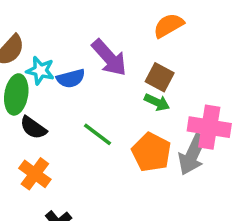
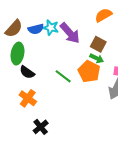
cyan star: (40, 71) -> (51, 28), moved
blue semicircle: (71, 78) -> (36, 29), moved
orange pentagon: (151, 152) -> (89, 72), moved

